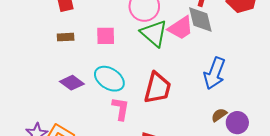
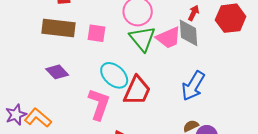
brown rectangle: (66, 37) -> (59, 28), size x2.0
cyan ellipse: (109, 79) -> (114, 75), moved
pink L-shape: (121, 109) -> (99, 104), size x1.4

